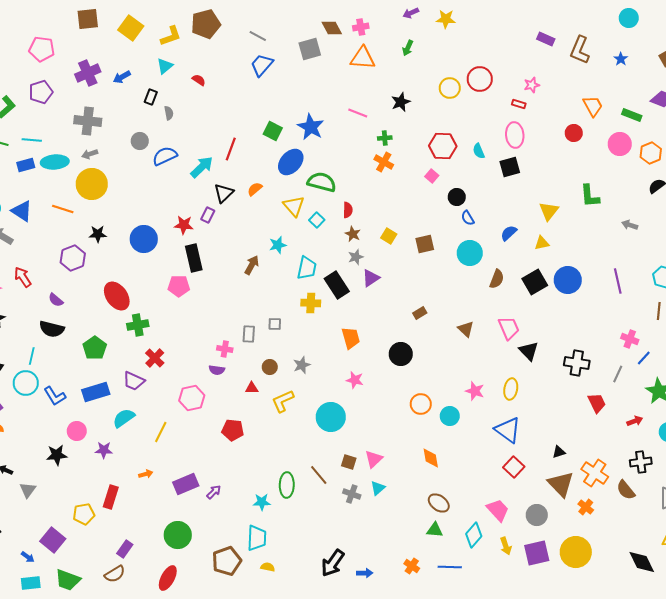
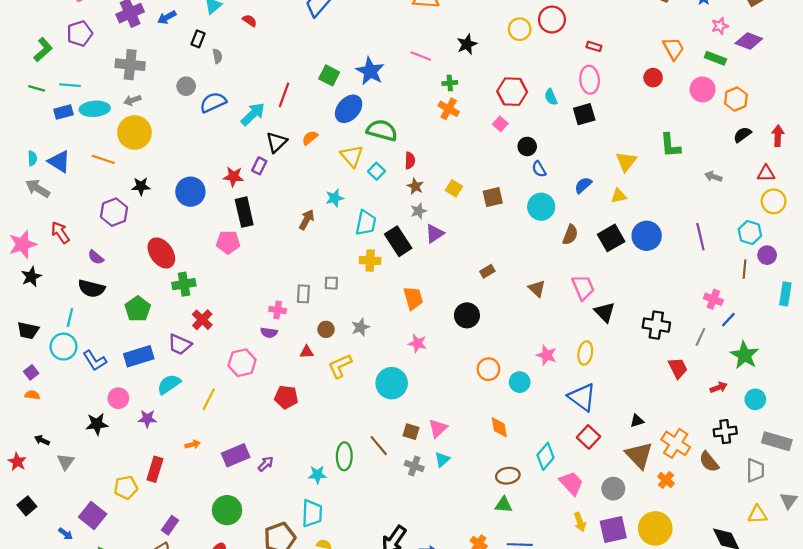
pink star: (532, 85) -> (720, 26), moved
brown ellipse: (439, 503) -> (508, 476), turned -45
cyan diamond: (474, 535) -> (545, 456), moved

